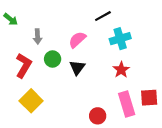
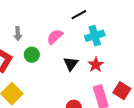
black triangle: (77, 68) -> (71, 64), moved
red square: (149, 98) -> (122, 91), turned 36

